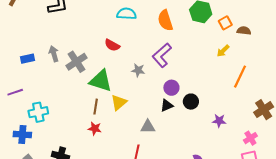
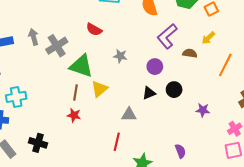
brown semicircle: (244, 31) -> (190, 53), moved
purple L-shape: (162, 55) -> (167, 36), moved
purple circle: (171, 88) -> (155, 67), moved

